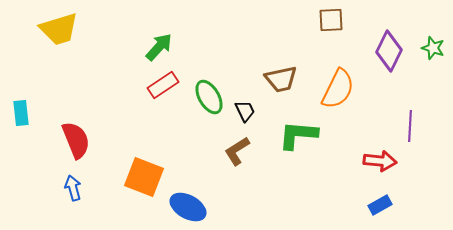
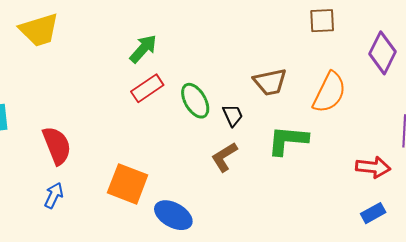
blue arrow: (73, 188) -> (54, 195), turned 40

